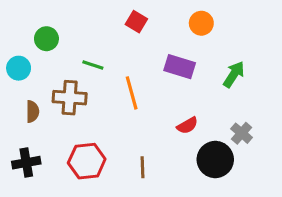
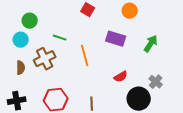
cyan circle: (19, 68) -> (21, 40), moved
brown cross: (70, 98) -> (45, 59), turned -30

